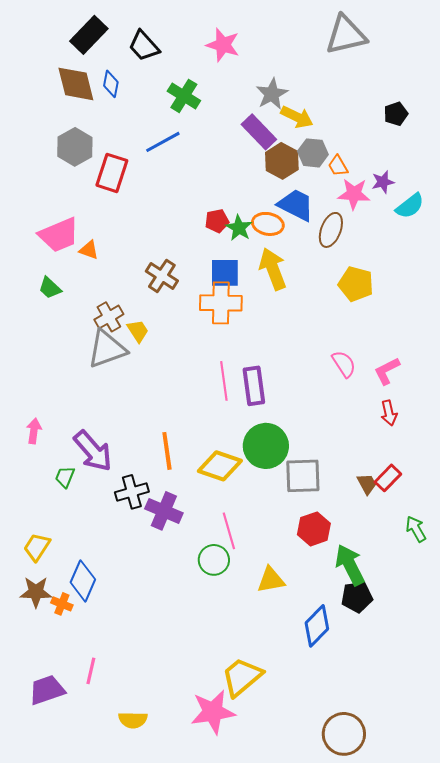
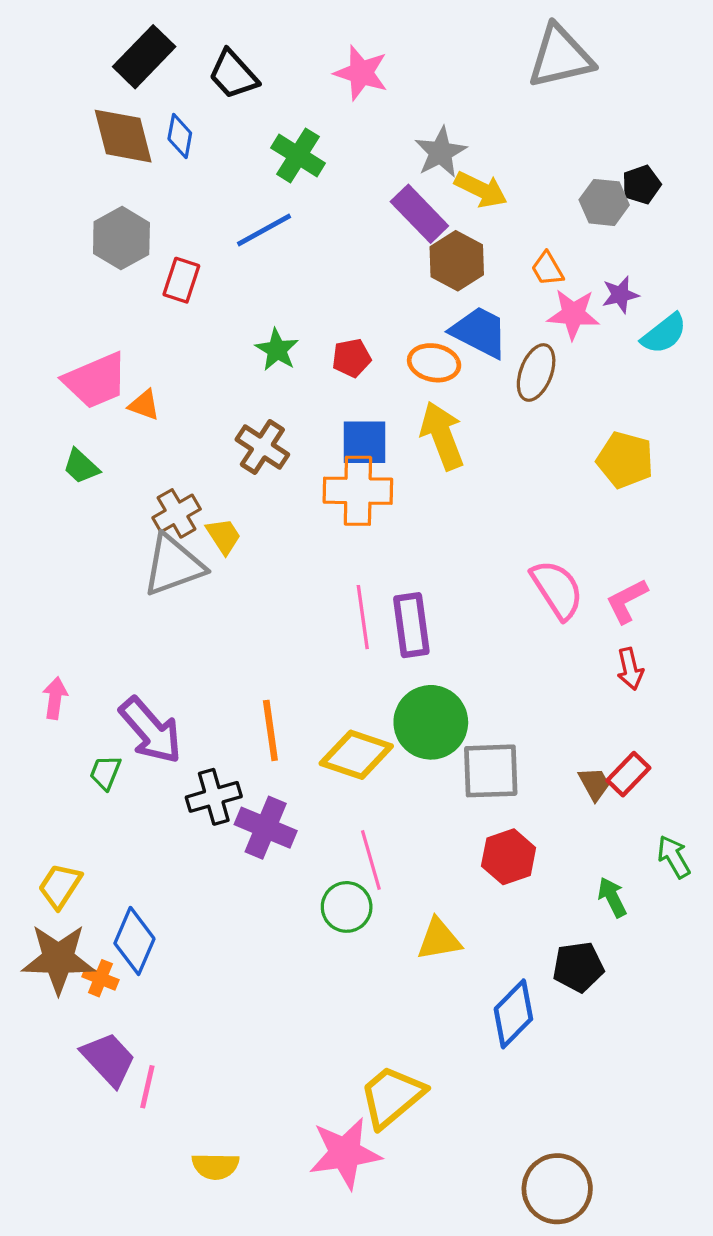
gray hexagon: (313, 153) -> (604, 202), moved
red rectangle: (112, 173) -> (181, 280), size x0.7
green star: (239, 228) -> (277, 350), moved
yellow pentagon: (356, 284) -> (625, 460), moved
pink semicircle: (344, 364) -> (557, 590), size x1.4
green arrow: (350, 565) -> (612, 897), moved, size x0.6
brown star: (36, 592) -> (58, 959), size x1.4
purple trapezoid: (47, 690) -> (109, 1059), moved, turned 66

